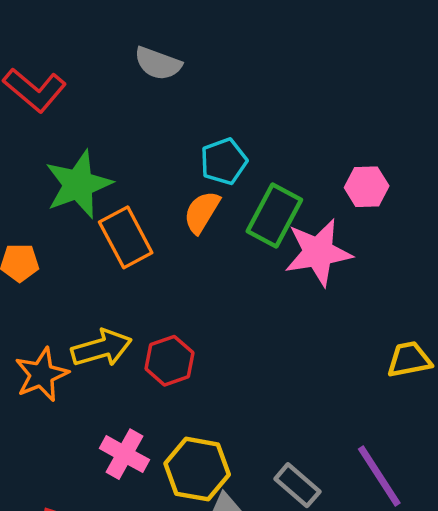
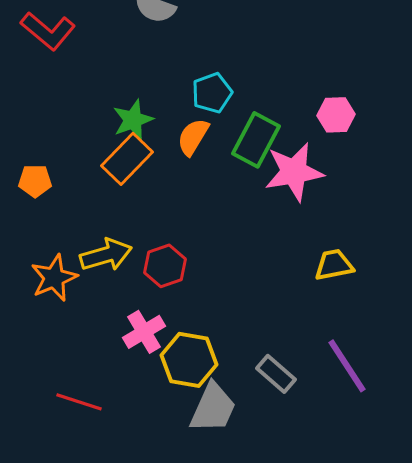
green star: (78, 184) -> (133, 120), moved, size x0.7
orange rectangle: (126, 237) -> (127, 159), turned 72
yellow trapezoid: (409, 360) -> (334, 265), moved
pink cross: (125, 454) -> (144, 332), moved, turned 30

